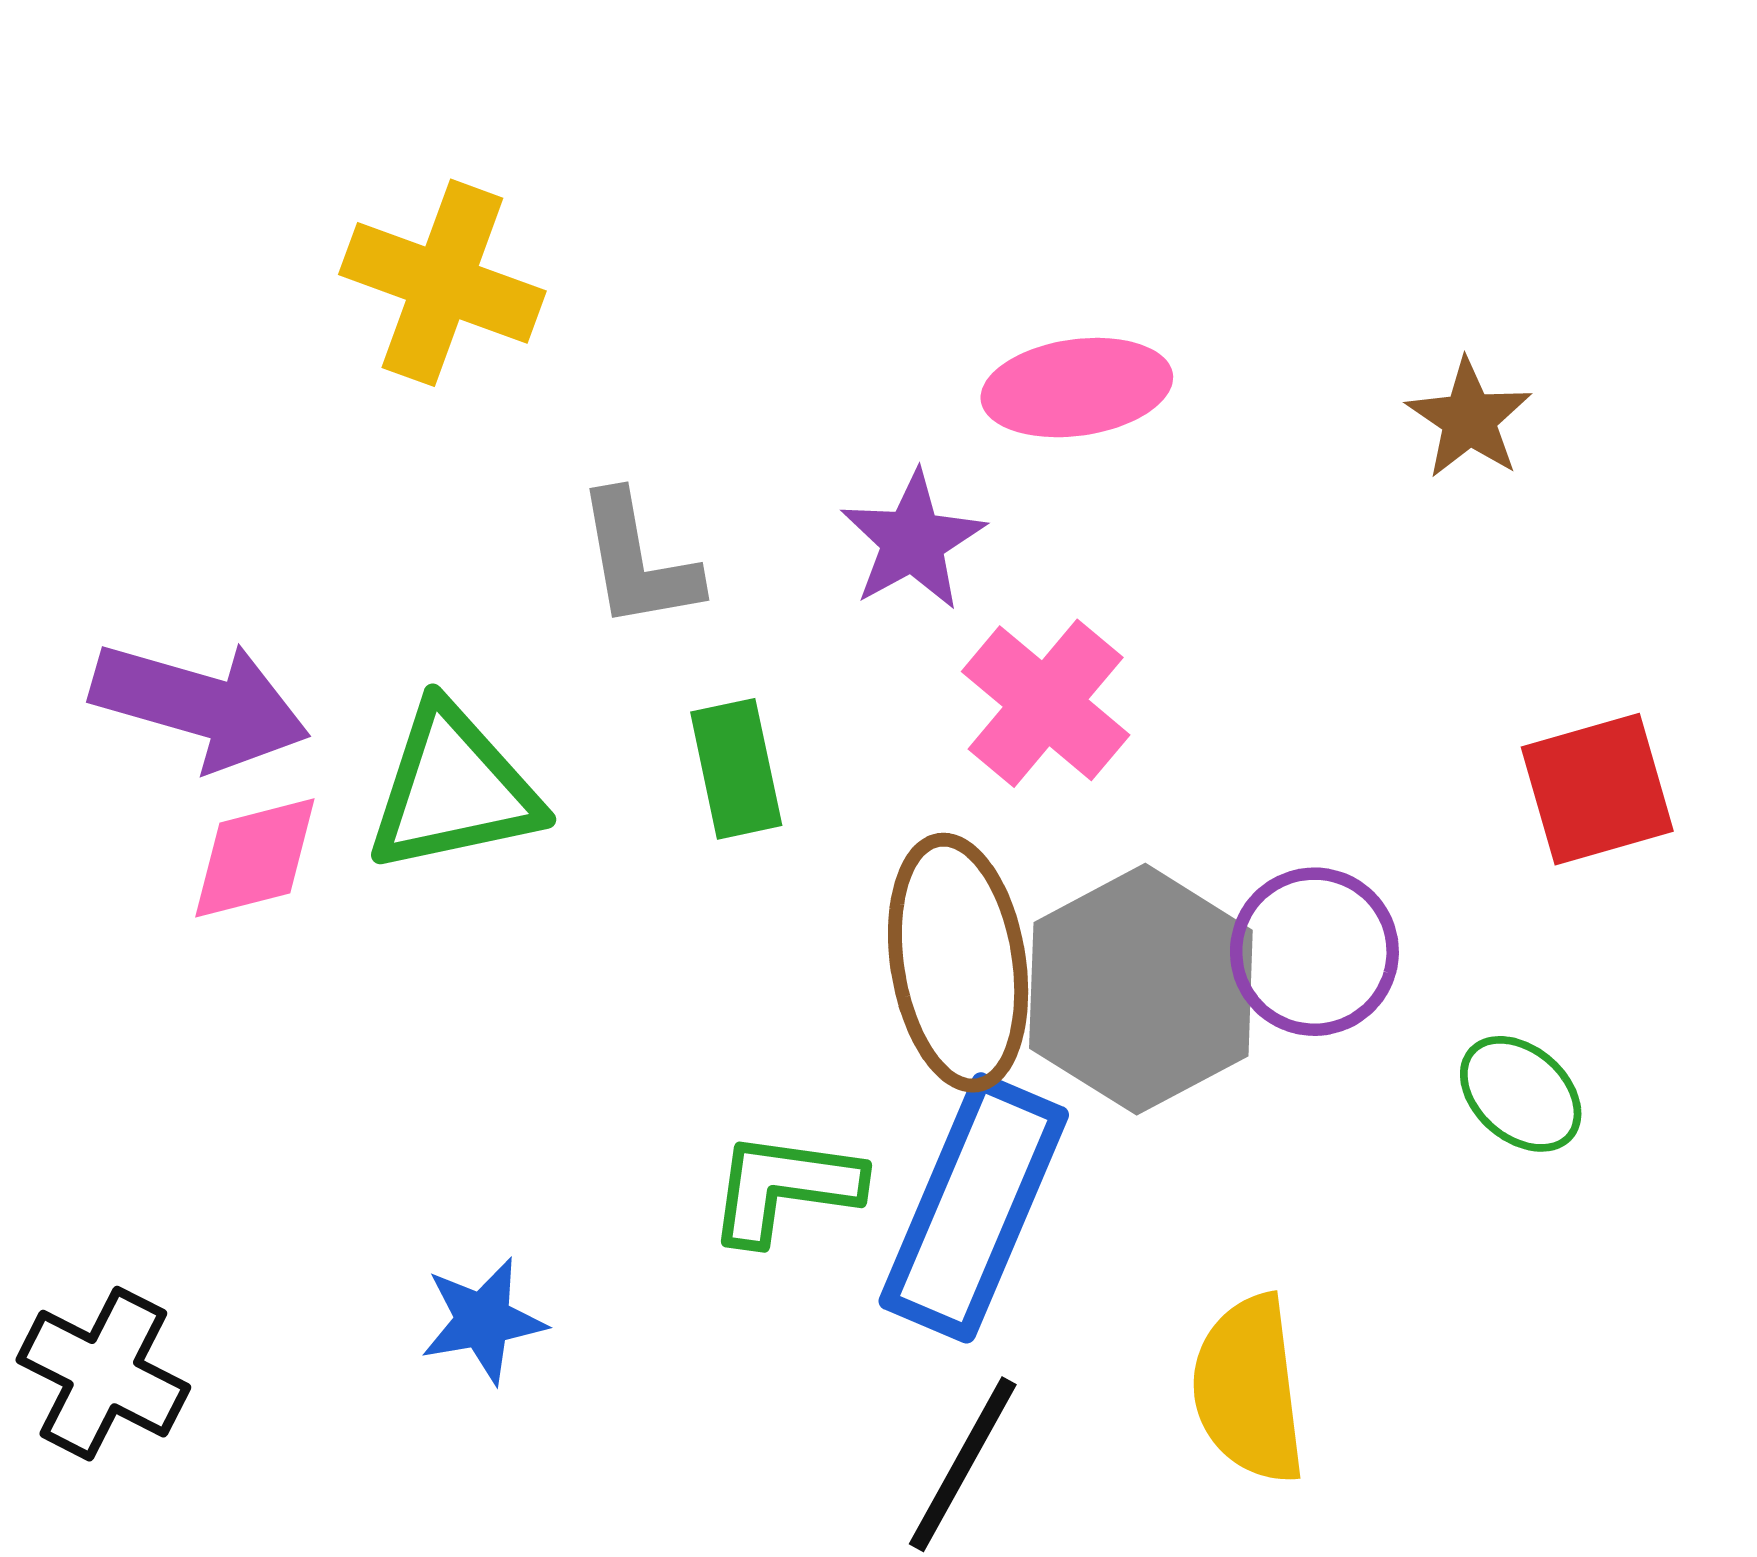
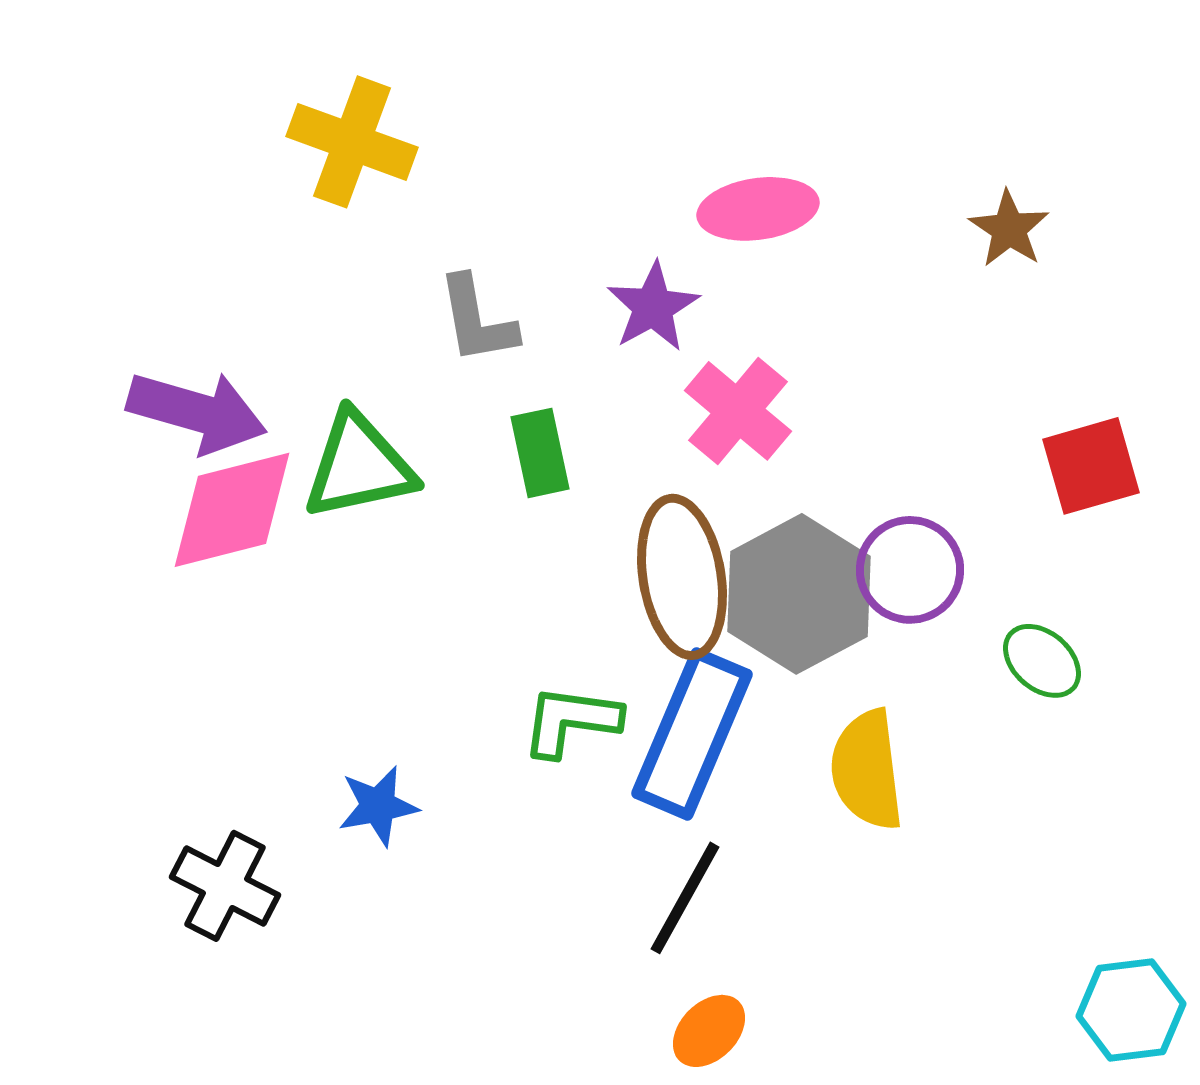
pink diamond: (255, 858) -> (232, 510), size x1.5
black cross: (103, 1374) -> (225, 886), moved
yellow semicircle: (1249, 1389) -> (867, 770), moved

